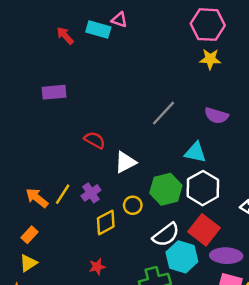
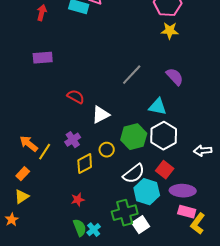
red arrow: (65, 36) -> (42, 13), moved, turned 56
purple semicircle: (216, 116) -> (175, 77), turned -150
yellow line: (63, 194) -> (45, 152), moved
red square: (204, 230) -> (165, 170), size x0.7

